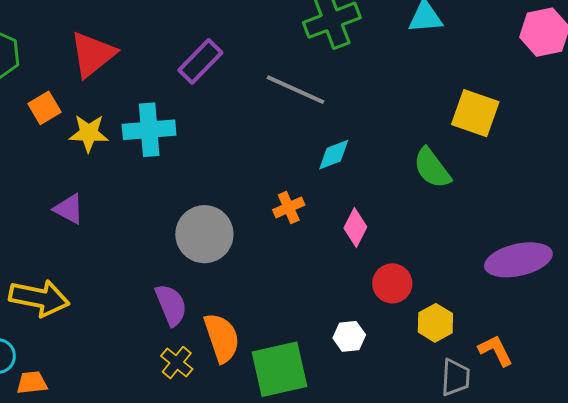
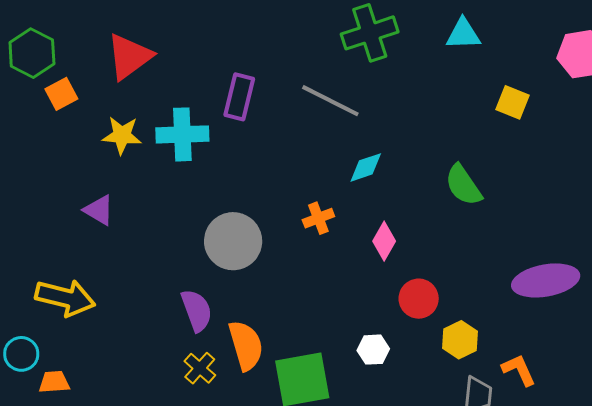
purple rectangle: (200, 61) -> (239, 97), moved, turned -33
orange square: (44, 108) -> (61, 94), moved
yellow square: (475, 113) -> (512, 102), moved, size x0.7

